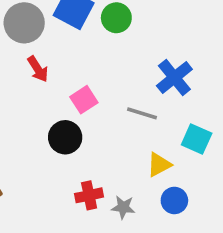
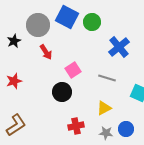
blue cross: (174, 78) -> (119, 47), moved
yellow triangle: (159, 165) -> (104, 108), moved
gray star: (123, 207) -> (106, 133), moved

